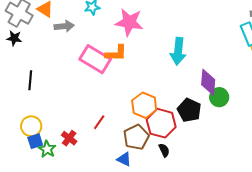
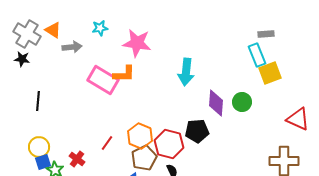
green circle: (219, 97) -> (242, 102), moved
orange hexagon: (144, 105) -> (140, 136), moved
black pentagon: (189, 110) -> (197, 131), turned -30

